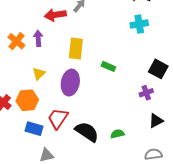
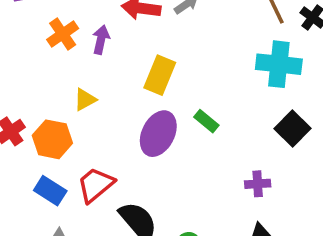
cyan cross: (139, 24) -> (279, 64), size x1.4
black square: (158, 69) -> (293, 128), moved
purple ellipse: (70, 83) -> (158, 134), moved

